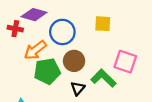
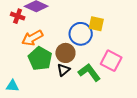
blue circle: (62, 32) -> (81, 34), moved
green pentagon: (47, 71) -> (40, 58), turned 30
black triangle: (78, 88) -> (63, 70), moved

